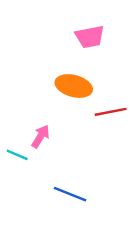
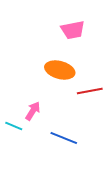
blue line: (70, 194) -> (64, 138), moved

